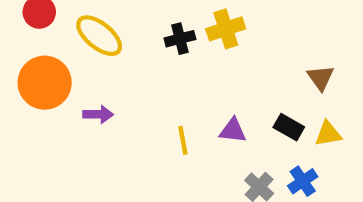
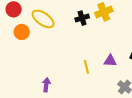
orange circle: (45, 83) -> (22, 32), moved, size x0.6
purple arrow: (98, 114) -> (46, 85), moved, turned -80

